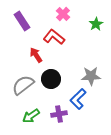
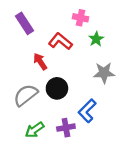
pink cross: (63, 14) -> (80, 18), moved, turned -32
green star: (96, 24) -> (96, 39), moved
gray star: (91, 76) -> (104, 73), moved

